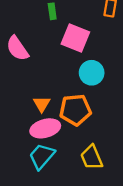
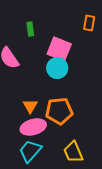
green rectangle: (52, 11) -> (30, 29), moved
cyan circle: (92, 73) -> (57, 68), moved

